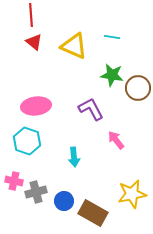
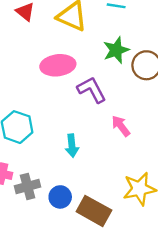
green star: (112, 75) -> (116, 50), turned -30
pink ellipse: (36, 106) -> (58, 65), moved

